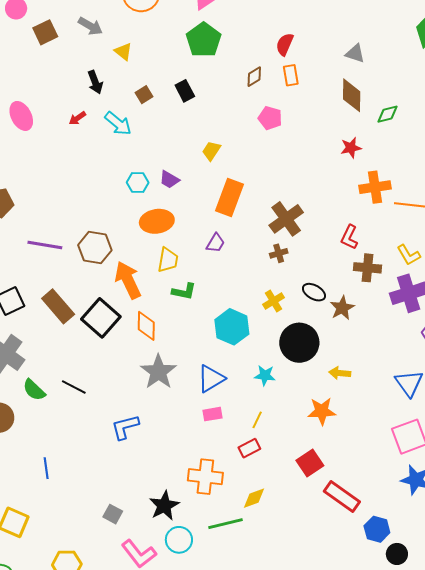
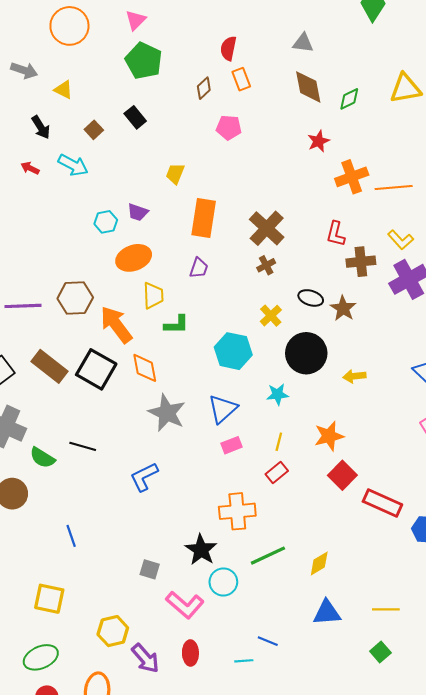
red arrow: (77, 118) -> (30, 168), turned 72
orange star: (322, 411) -> (329, 436), moved
yellow diamond: (254, 498) -> (319, 563), moved

